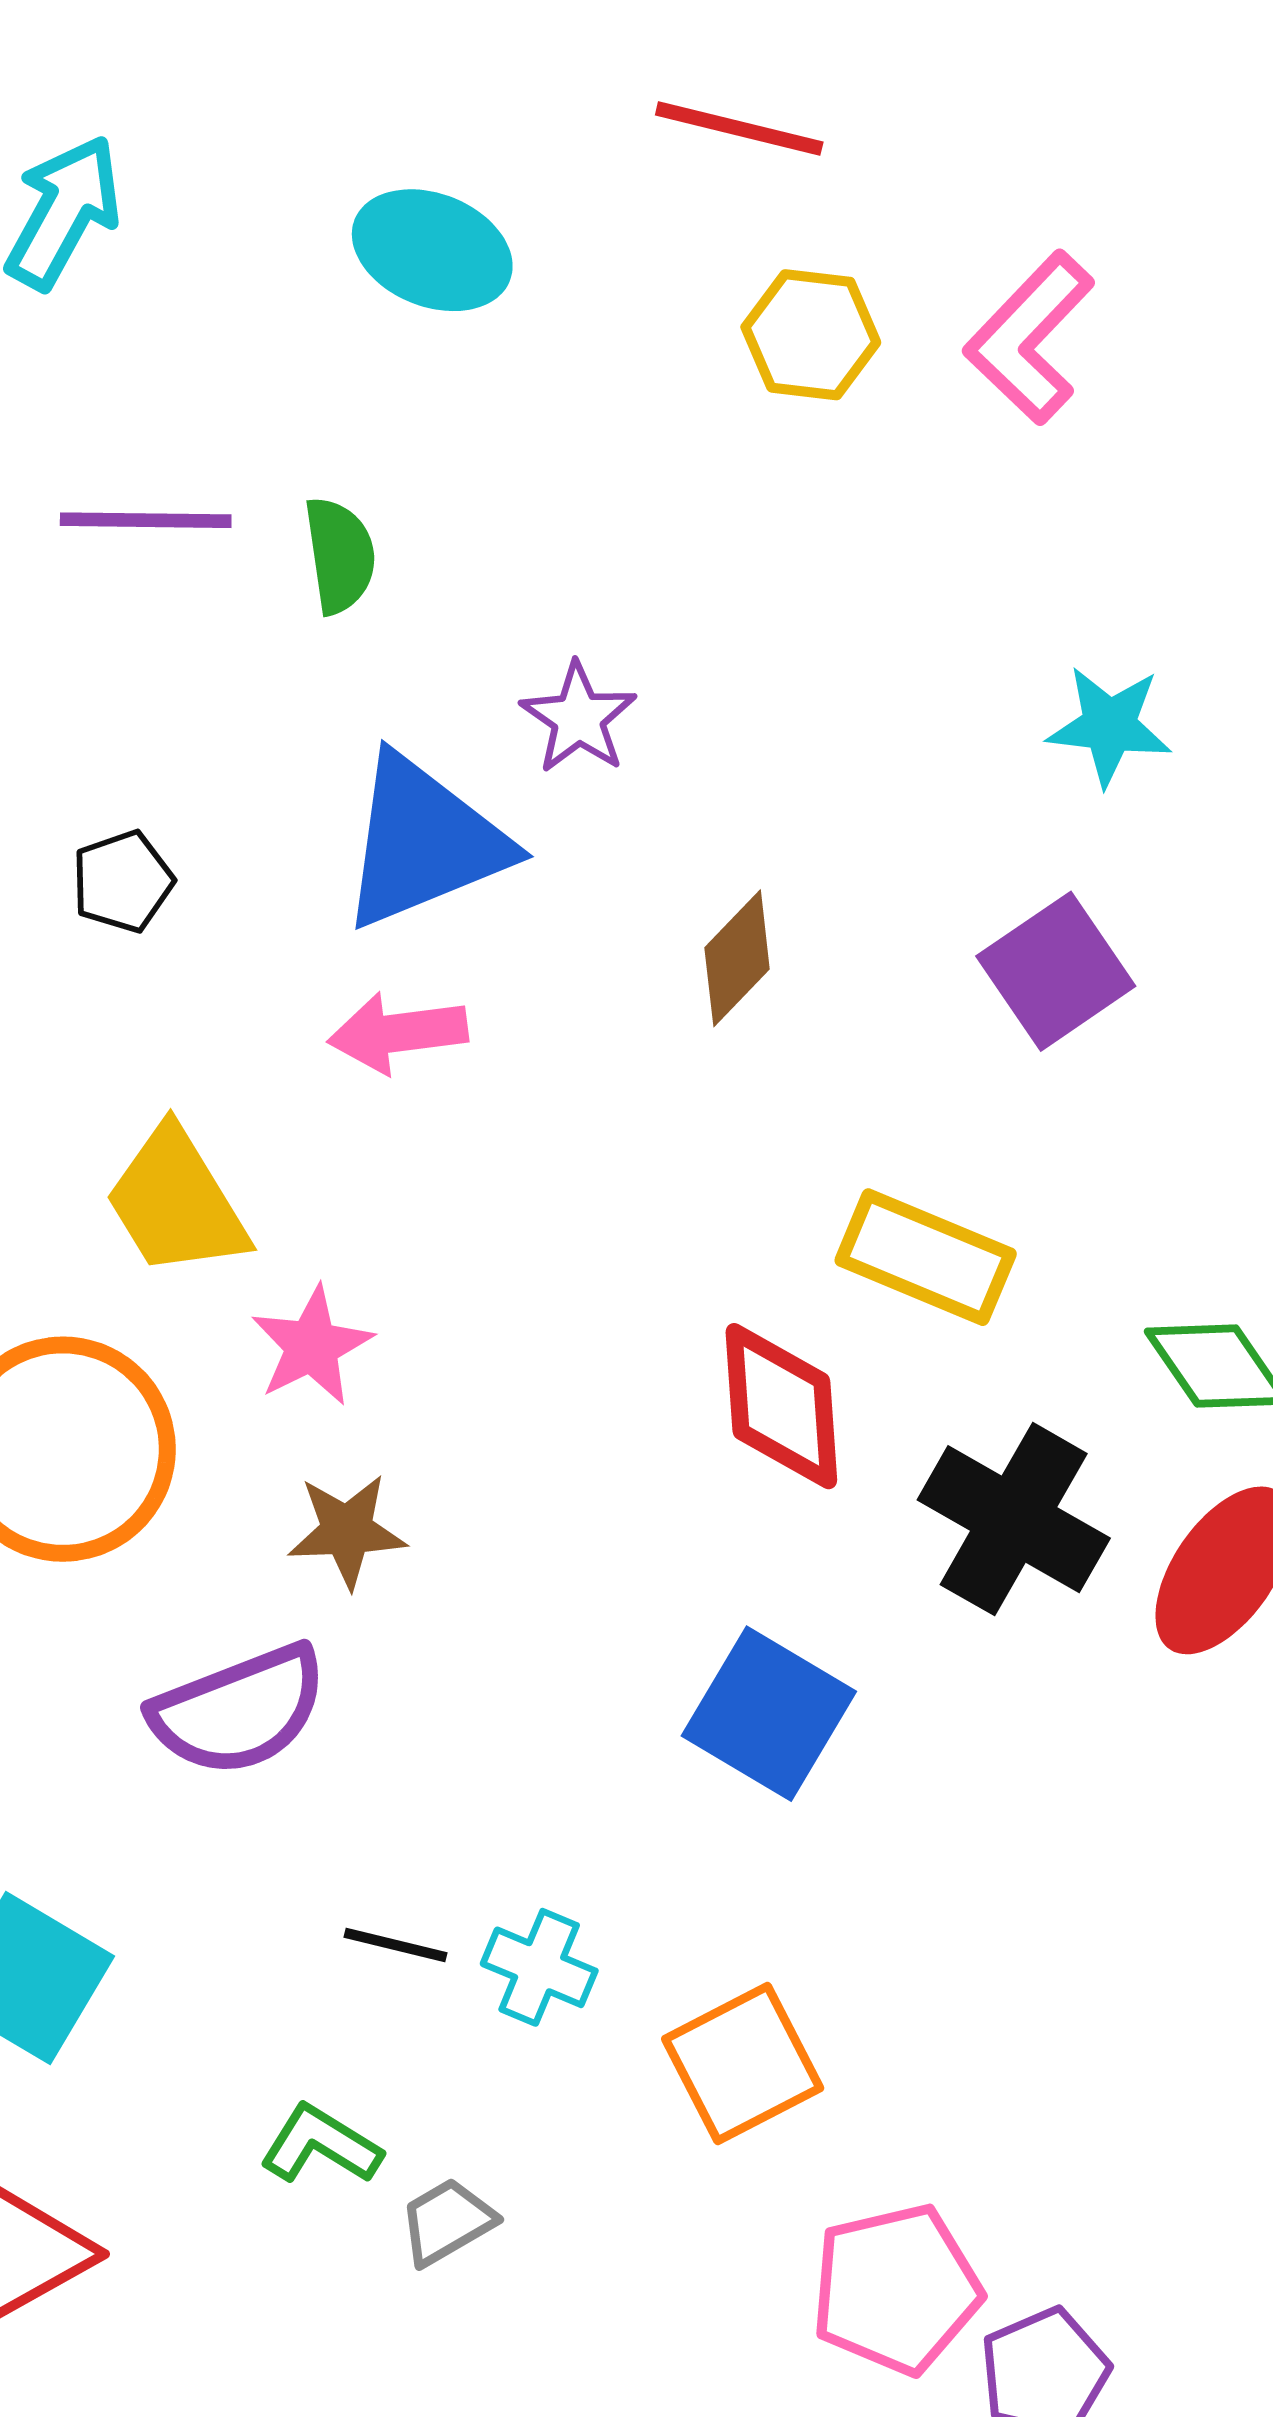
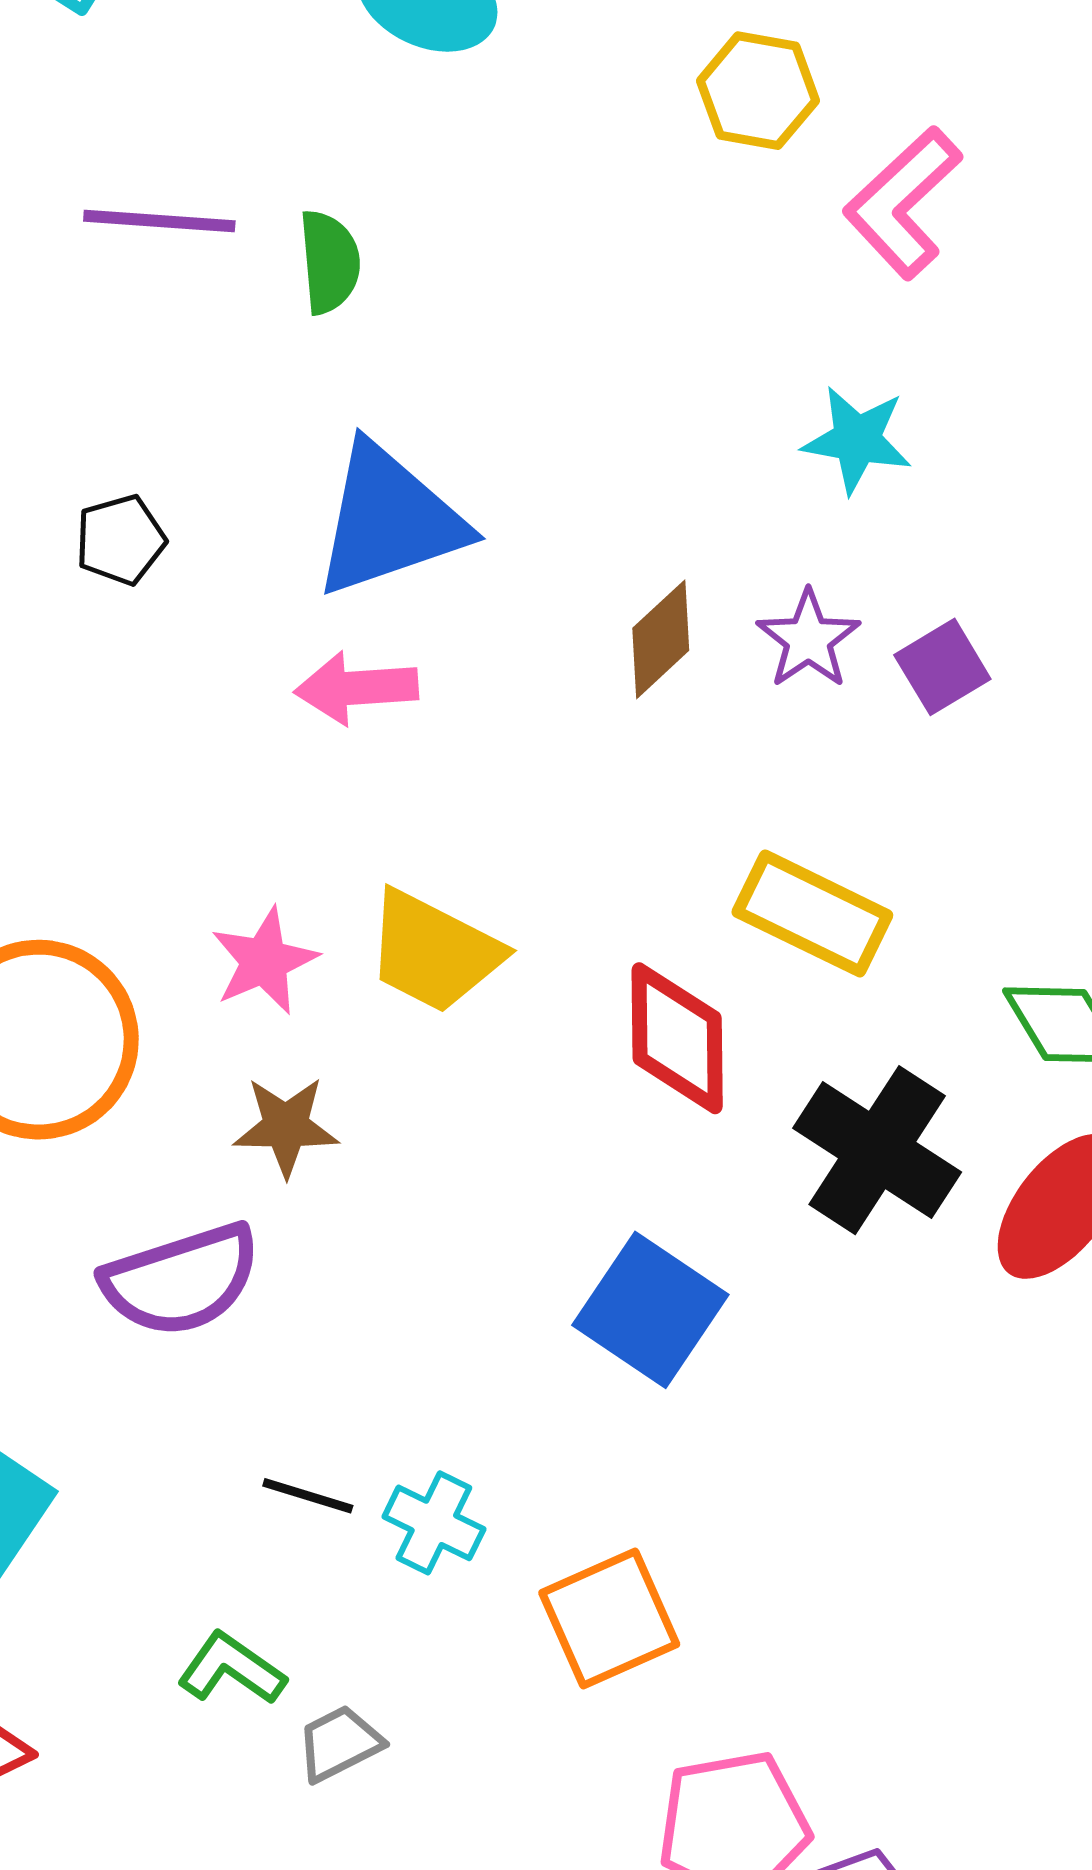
pink L-shape: (1030, 338) -> (903, 203), moved
purple star: (578, 718) -> (808, 639), moved
cyan star: (1109, 726) -> (857, 440), moved
purple square: (1056, 971) -> (942, 667), size x0.7
yellow trapezoid: (176, 1202) -> (434, 952), moved, turned -35

